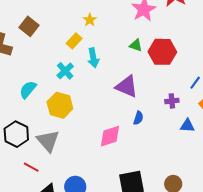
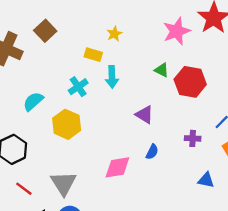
yellow rectangle: (74, 41) -> (93, 55), turned 56
purple triangle: (127, 86) -> (145, 115), size x0.7
blue triangle: (187, 126) -> (206, 180), moved
gray triangle: (48, 141) -> (63, 183), moved

